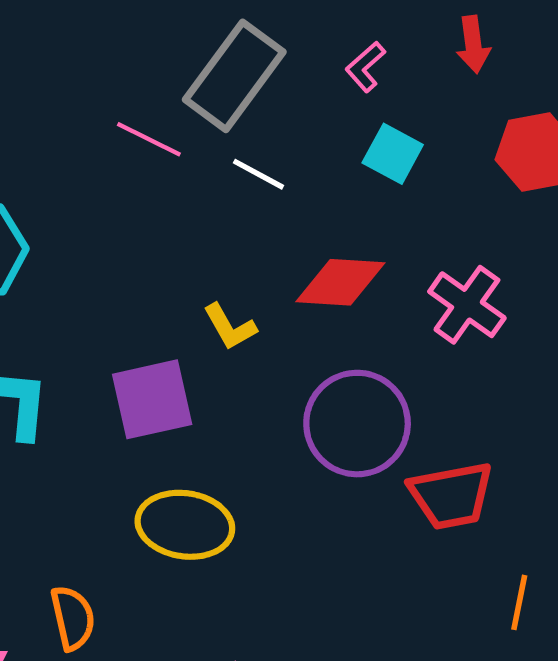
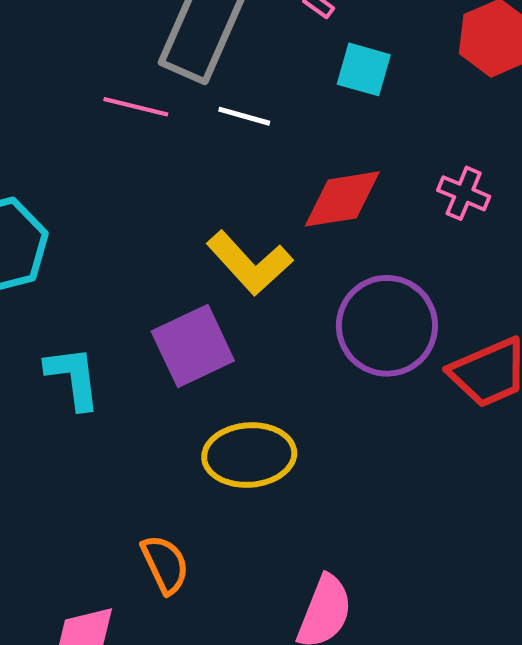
pink cross: (467, 305) -> (464, 193), size x0.7
yellow L-shape: (230, 327) -> (249, 263), size x1.6

